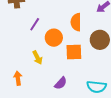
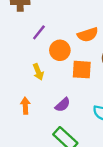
orange semicircle: (76, 22) -> (88, 35), turned -114
orange arrow: (18, 78) -> (25, 106), moved

